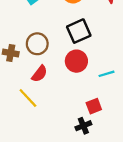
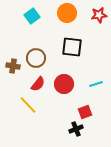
black square: (79, 31) -> (72, 47), turned 30
red circle: (76, 61) -> (64, 84), moved

